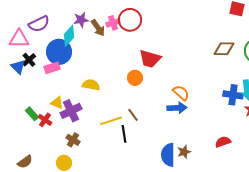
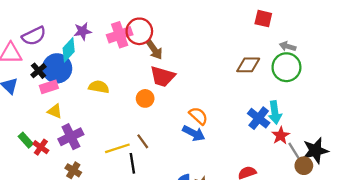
pink cross: (113, 23) -> (120, 35), size x1.5
brown arrow: (98, 28) -> (154, 50), moved
black cross: (29, 60) -> (39, 71), moved
yellow semicircle: (91, 85) -> (99, 87), moved
blue cross: (233, 95) -> (259, 118), turned 30
yellow triangle: (57, 103) -> (55, 111), moved
blue arrow: (177, 108) -> (194, 133), turned 30

